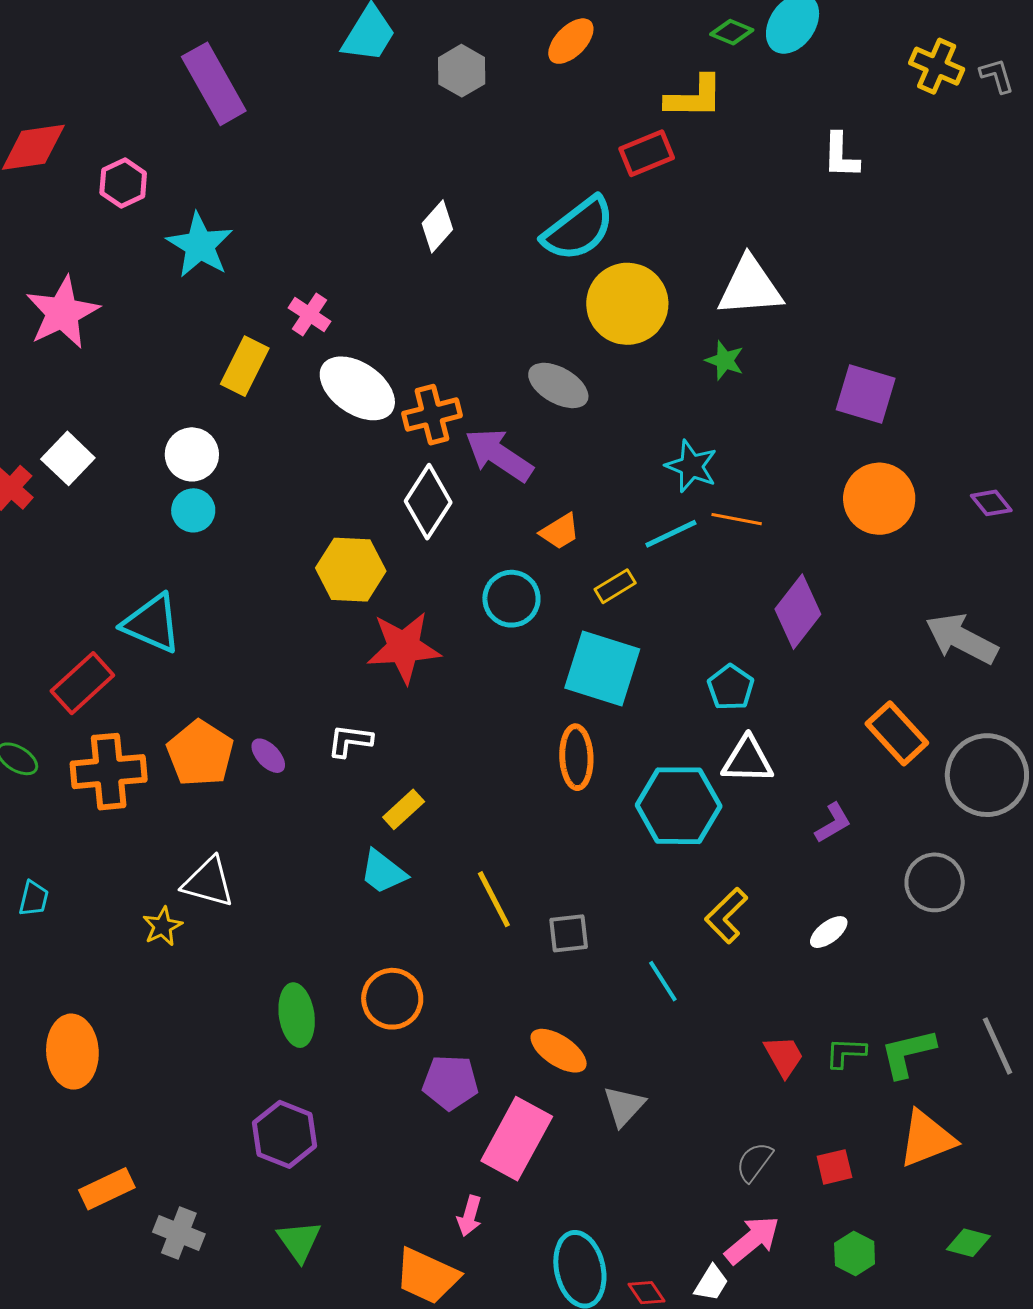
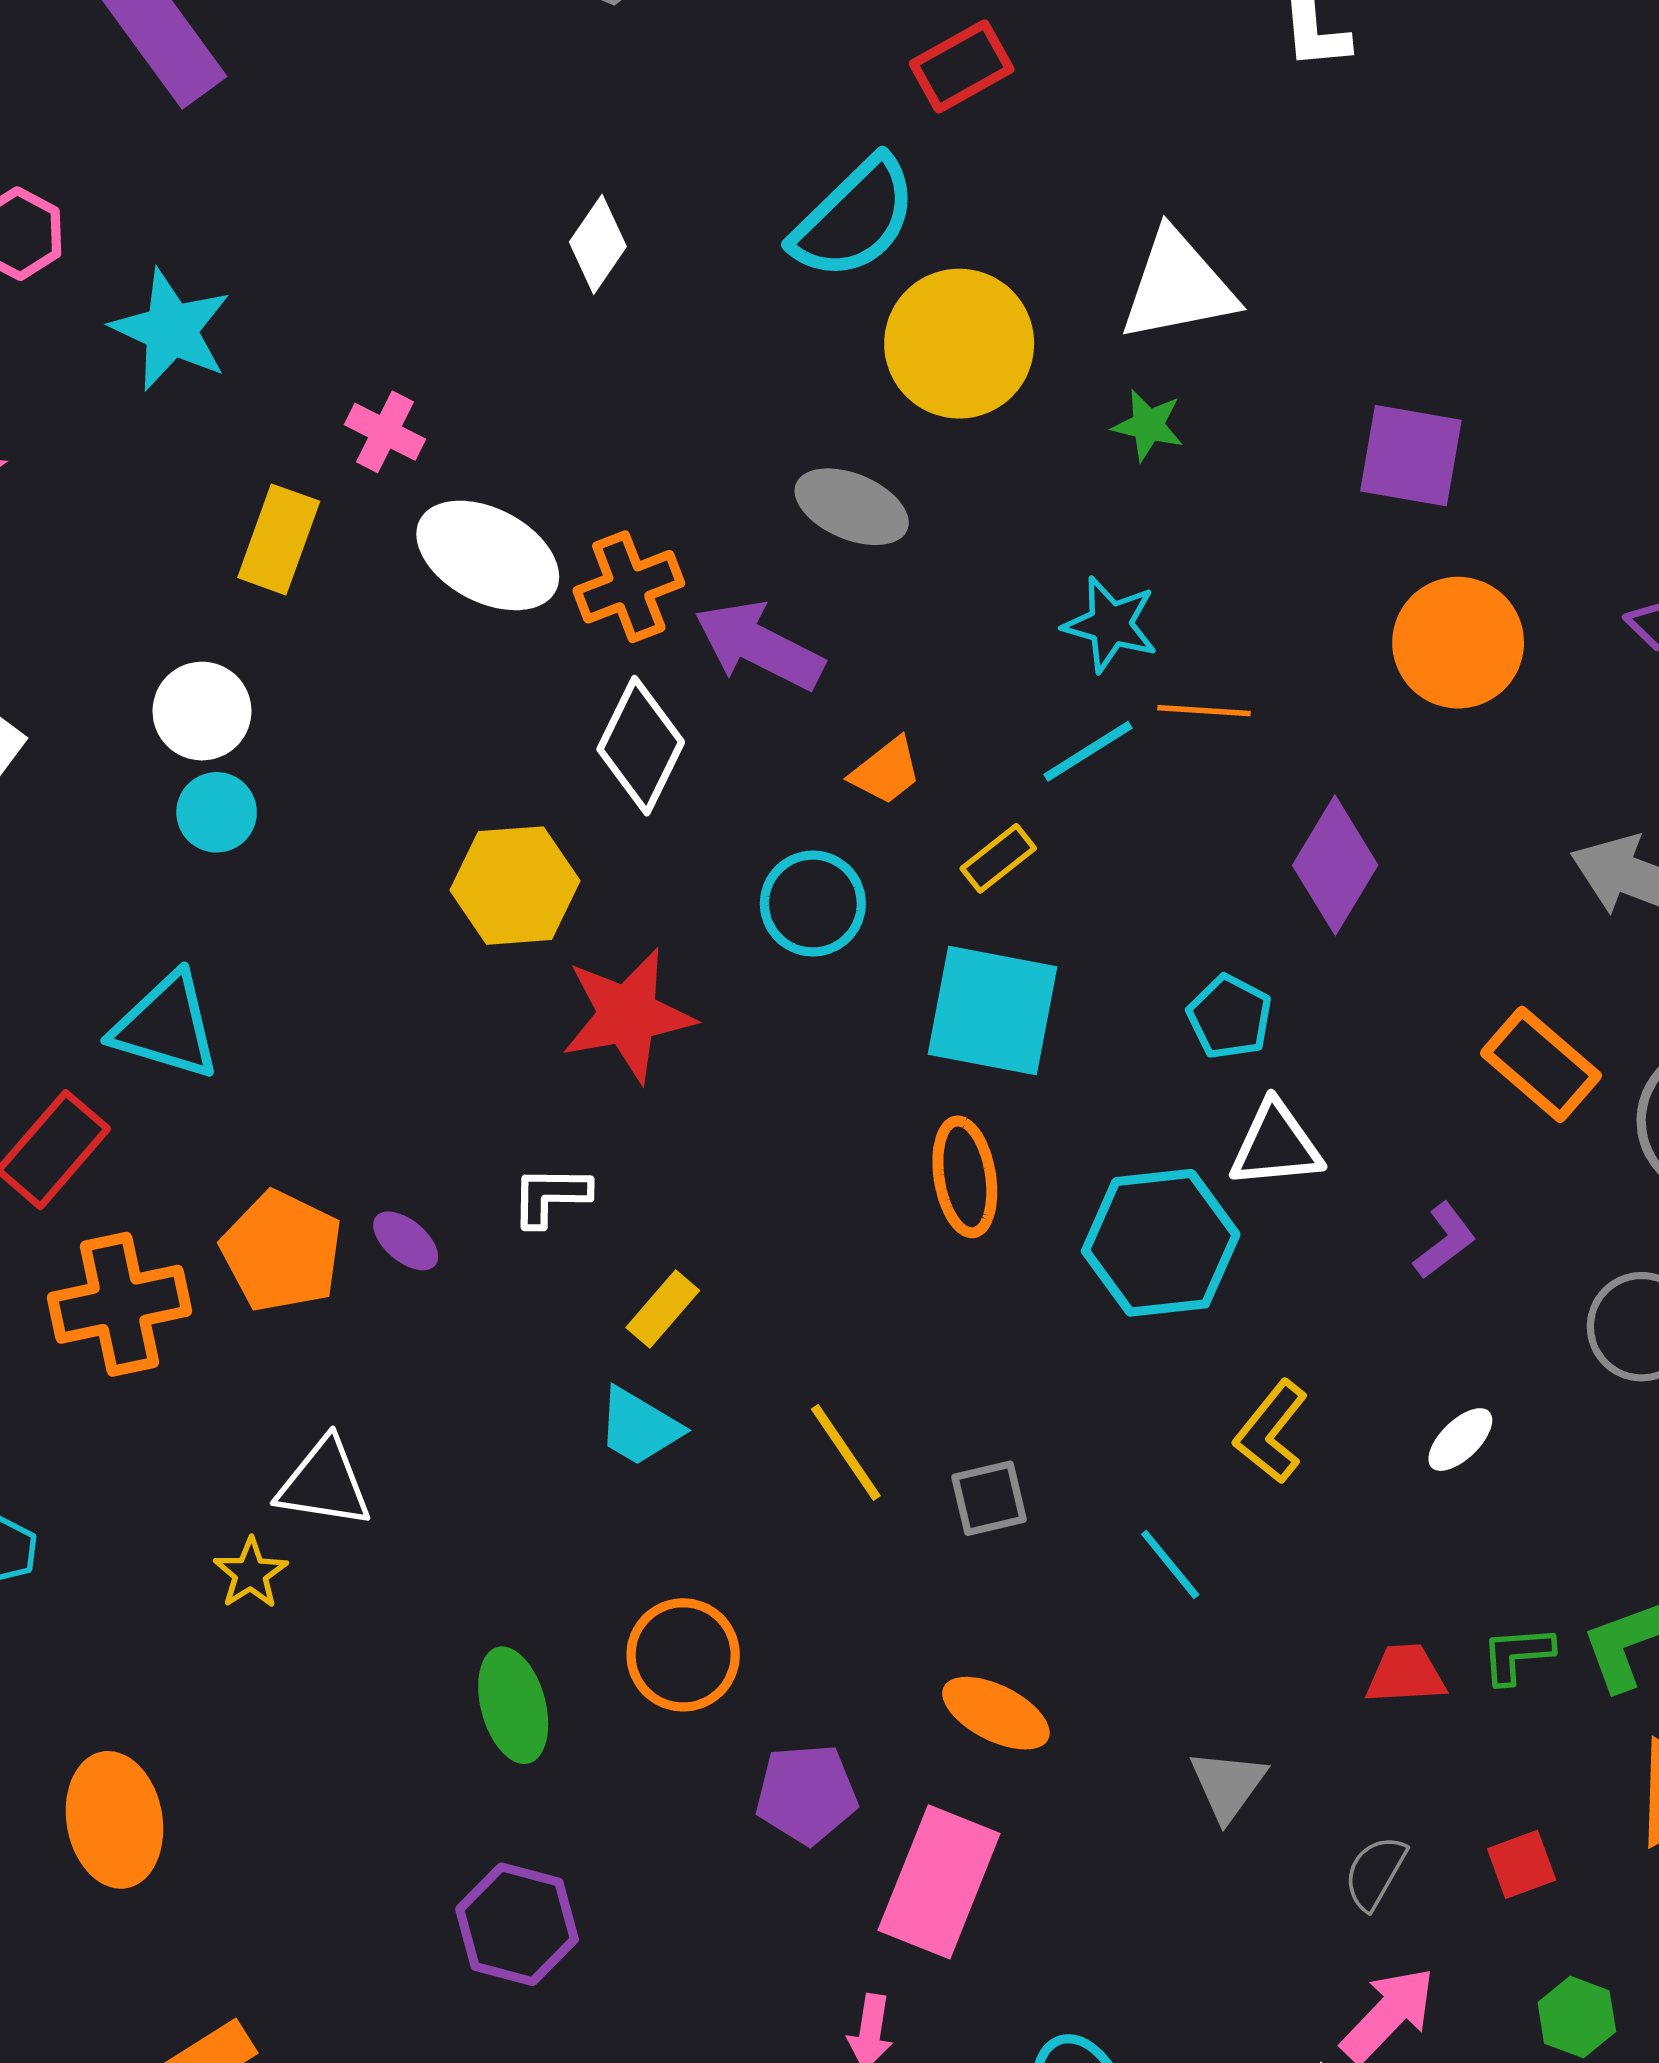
red trapezoid: (784, 1056) -> (1406, 1674), turned -57
gray triangle: (624, 1106) -> (1228, 1785), moved

